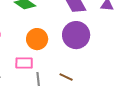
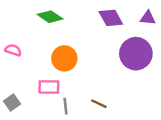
purple circle: (76, 35) -> (136, 54), moved

